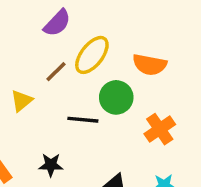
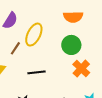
orange semicircle: (150, 65) -> (73, 17), moved
green circle: (116, 97) -> (71, 45), moved

